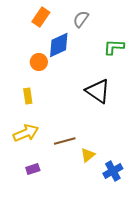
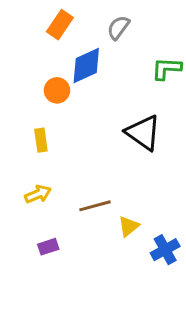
yellow arrow: (26, 133) -> (38, 194), size x0.7

